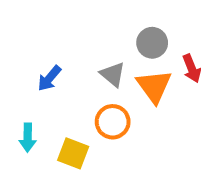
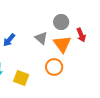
orange circle: (113, 122) -> (54, 67), moved

